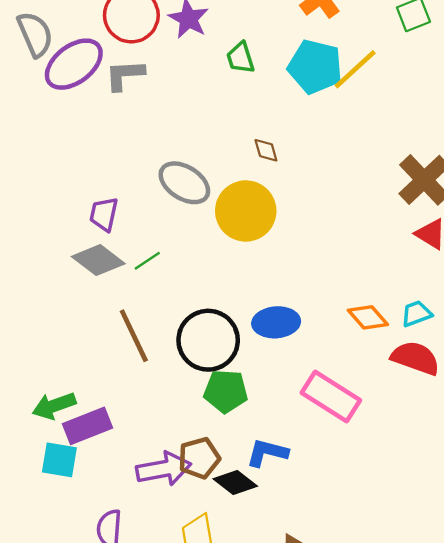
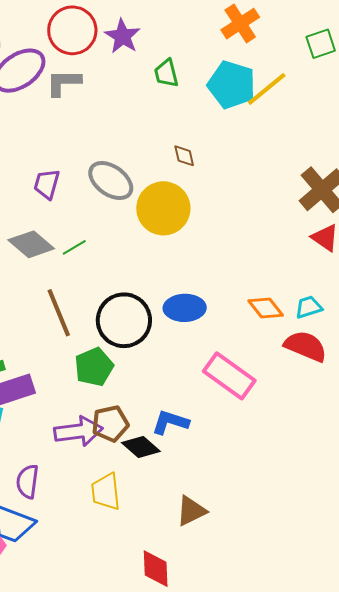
purple trapezoid: (104, 214) -> (47, 184), moved
green pentagon: (226, 391) -> (94, 367), moved, turned -30

